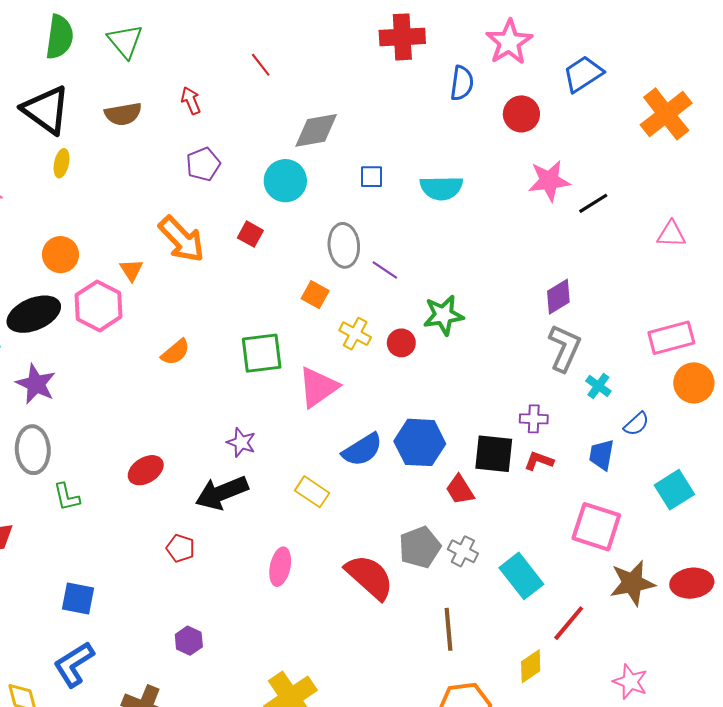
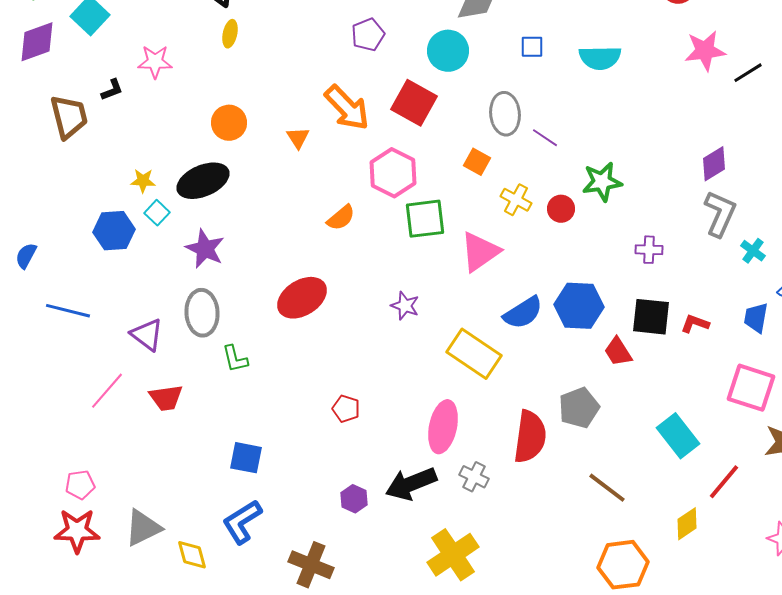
red square: (250, 234) -> (414, 103), size x1.8
pink hexagon: (98, 306) -> (393, 173), moved
purple cross: (534, 419) -> (649, 250), moved
red ellipse: (146, 470) -> (302, 298), moved, size x1.4
yellow rectangle: (312, 492) -> (474, 354), size x1.6
black arrow: (222, 493) -> (411, 484), moved
gray cross: (463, 551) -> (474, 477), moved
pink ellipse: (280, 567) -> (443, 427), size x1.4
red semicircle: (369, 577) -> (530, 437), turned 56
brown line: (449, 629) -> (607, 488), turned -48

